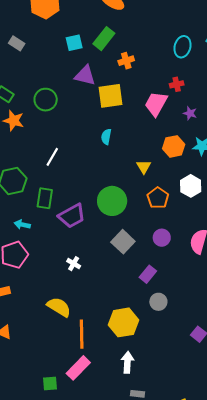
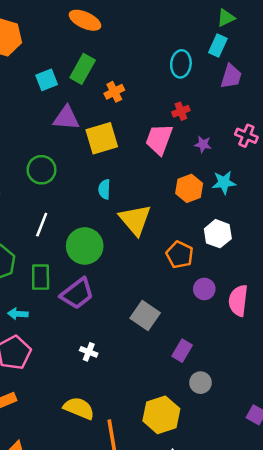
green circle: (46, 100) -> (42, 170), moved
yellow triangle: (144, 167) -> (135, 220), moved, size x1.8
green circle: (112, 201) -> (85, 246), moved
purple circle: (162, 238) -> (204, 289), moved

